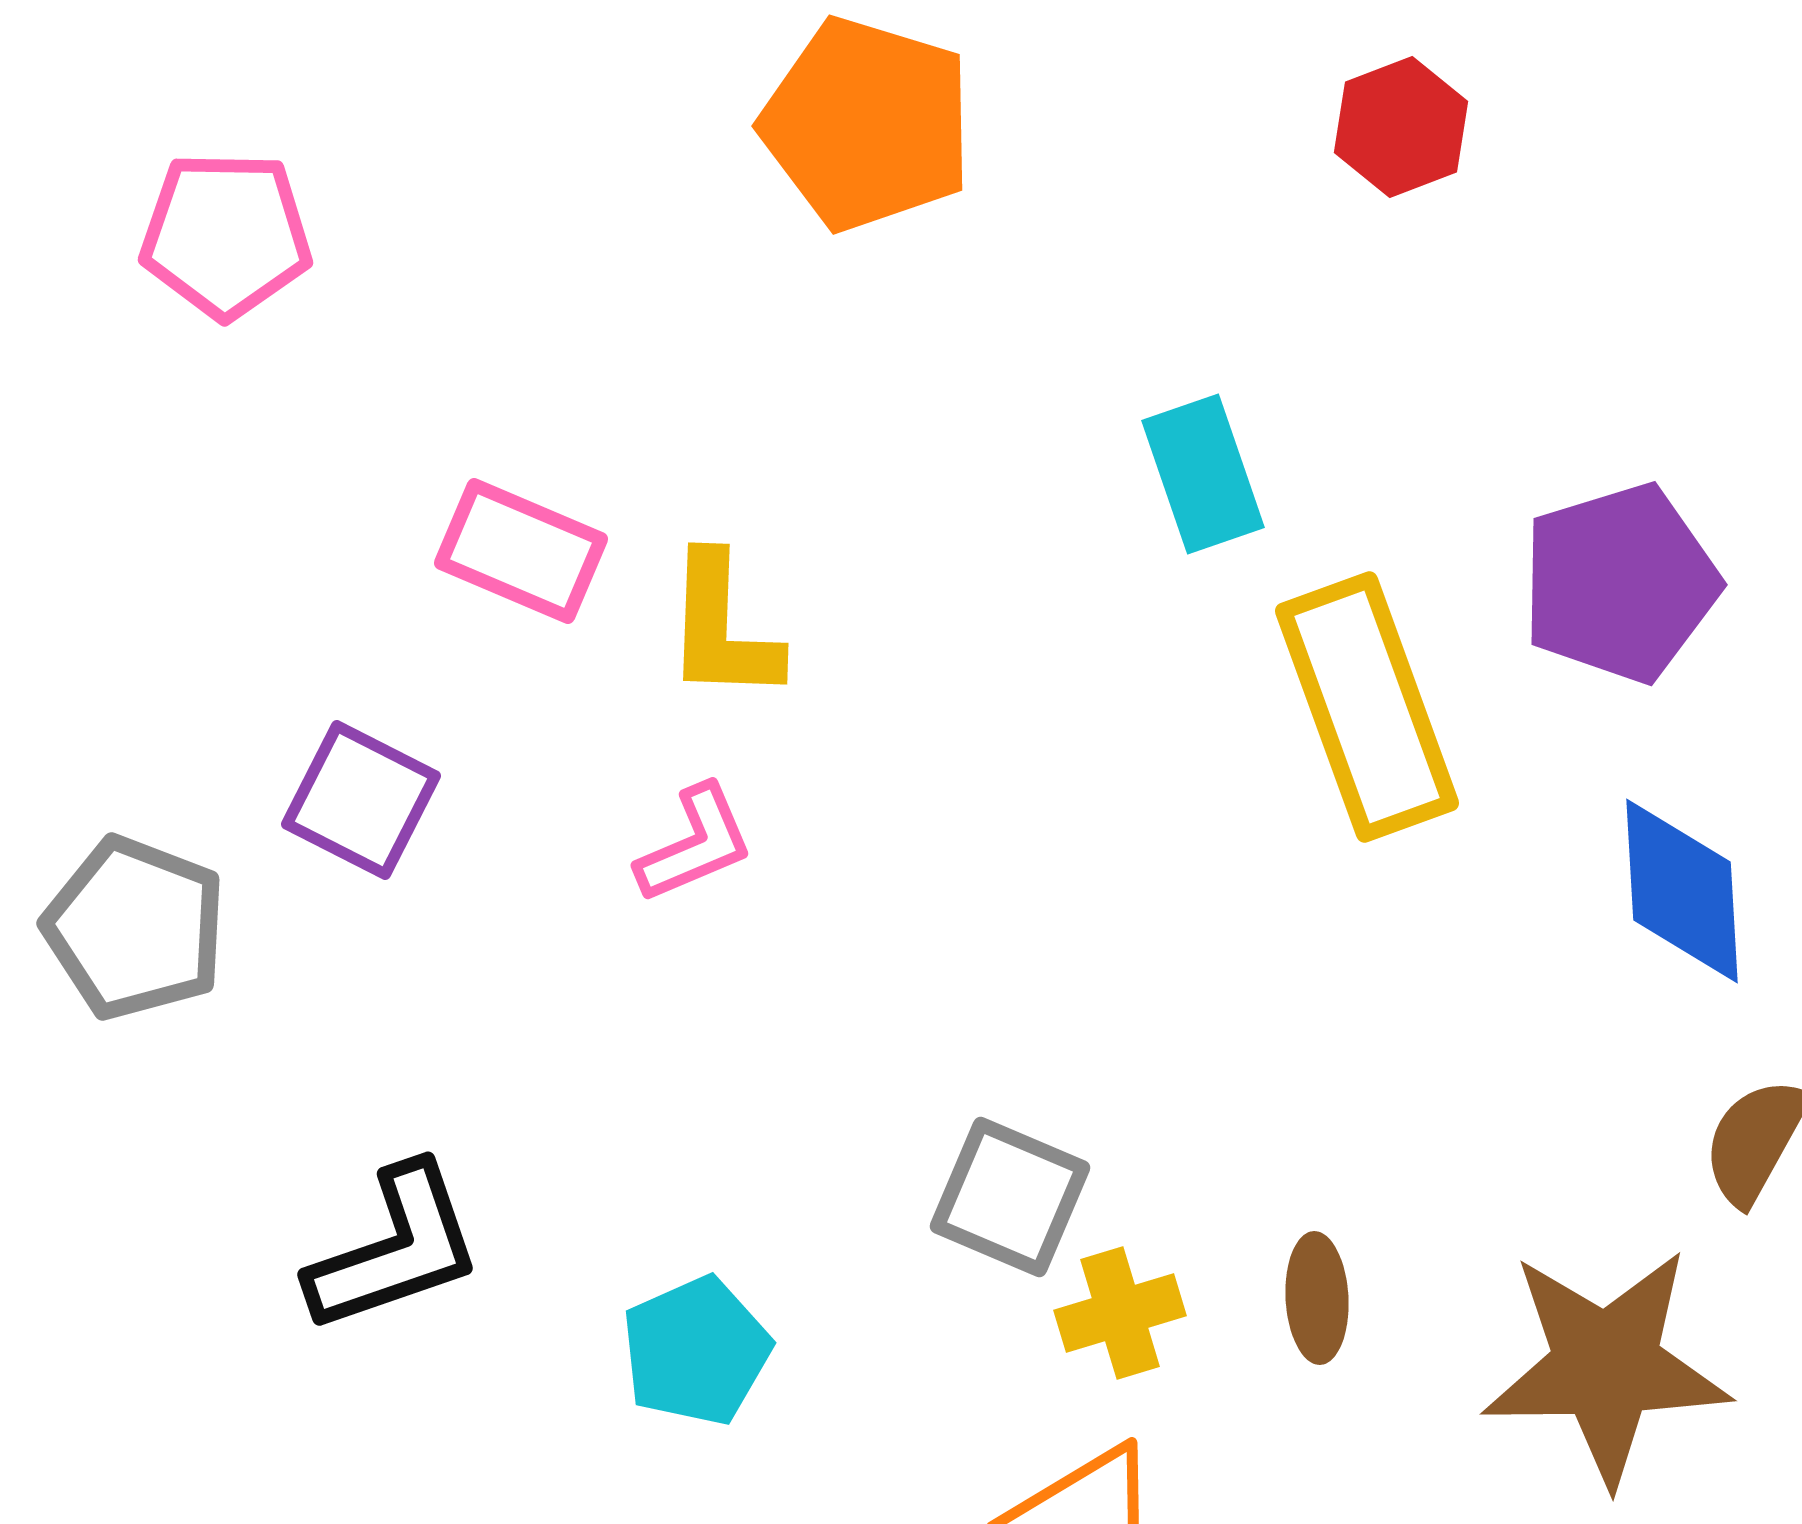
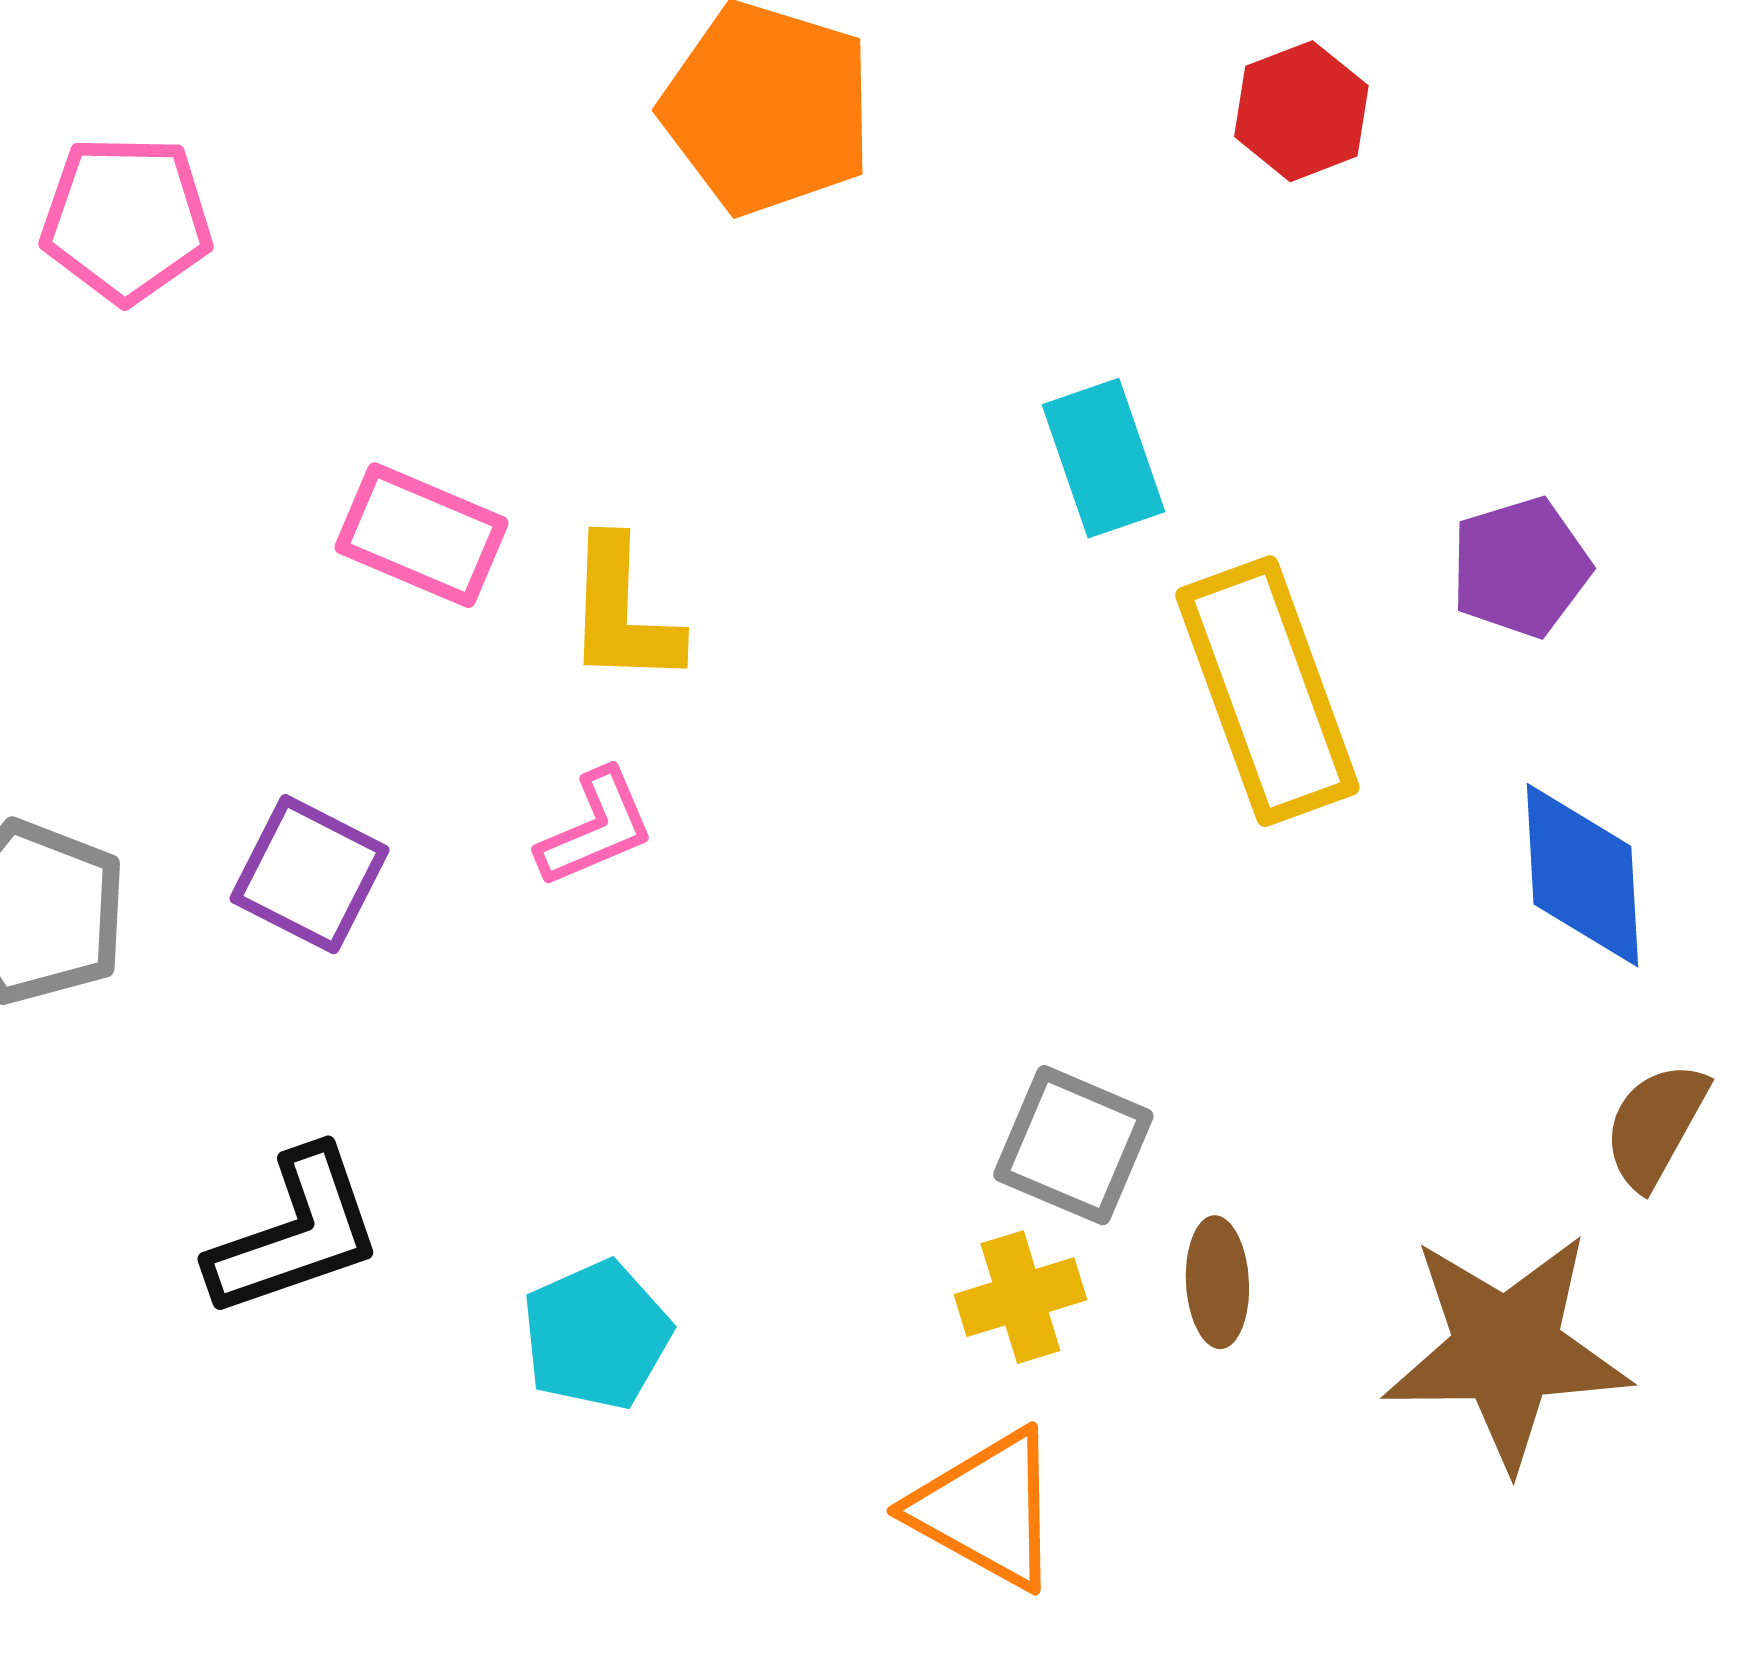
purple pentagon: (1620, 583) -> (1520, 567), size x0.7
purple square: (361, 800) -> (309, 874), moved
gray square: (1010, 1197) -> (1073, 1145), moved

